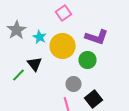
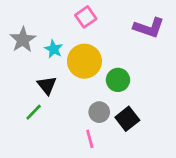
purple L-shape: (97, 37) -> (149, 28), moved
green line: (19, 75) -> (34, 112), moved
black square: (94, 99) -> (127, 119), moved

